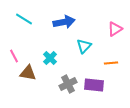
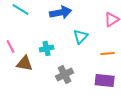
cyan cross: (50, 58) -> (47, 49), turned 32
purple rectangle: (94, 85) -> (105, 81), moved

